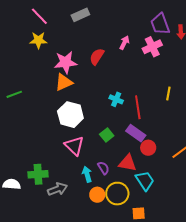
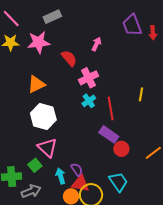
pink cross: (152, 47) -> (88, 78), moved
red semicircle: (97, 57) -> (69, 58), turned 108
pink star: (66, 62) -> (39, 42), moved
cyan cross: (116, 99) -> (89, 101), turned 32
green square: (107, 135) -> (35, 165), moved
red triangle: (128, 163) -> (80, 184), moved

